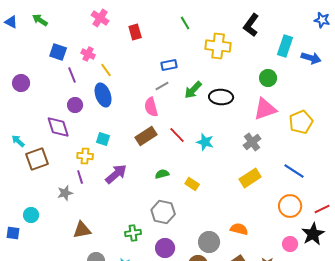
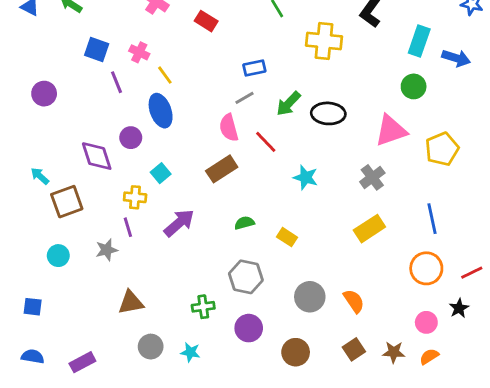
red rectangle: (135, 32) -> (206, 21), turned -42
green circle: (268, 78) -> (414, 86), moved
purple circle: (75, 105) -> (131, 138), moved
red line: (177, 135) -> (266, 142), moved
cyan square: (103, 139) -> (161, 173), turned 32
blue line: (294, 171) -> (432, 219), turned 45
cyan circle: (31, 215) -> (58, 256), moved
orange semicircle: (239, 229) -> (354, 301), turned 42
black star: (313, 234) -> (459, 308), size x0.6
gray circle: (209, 242) -> (310, 297), moved

